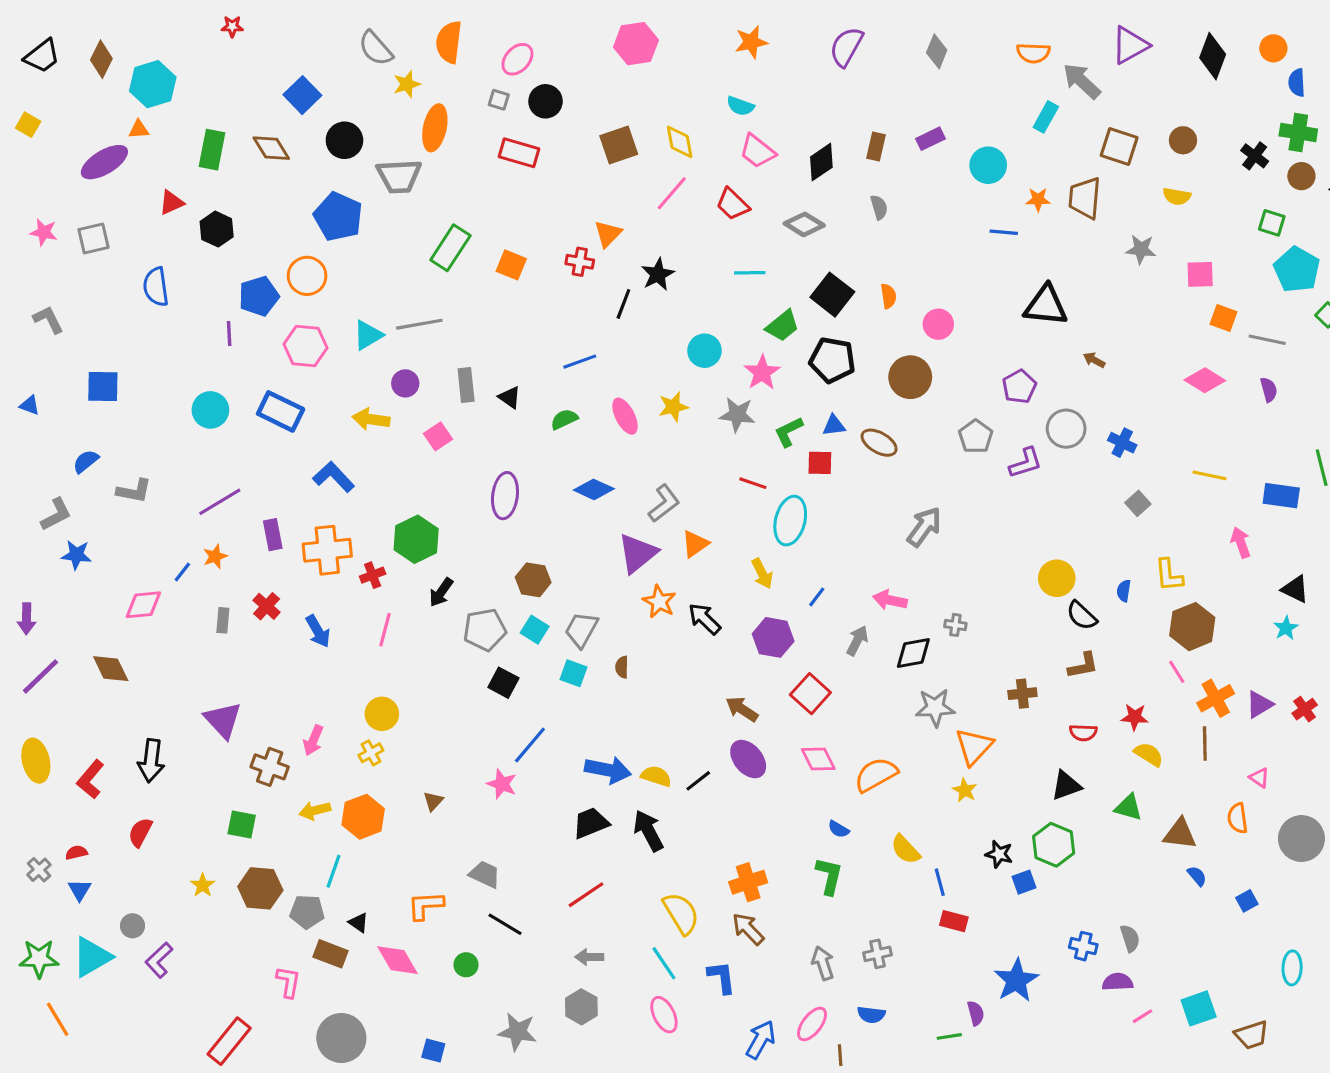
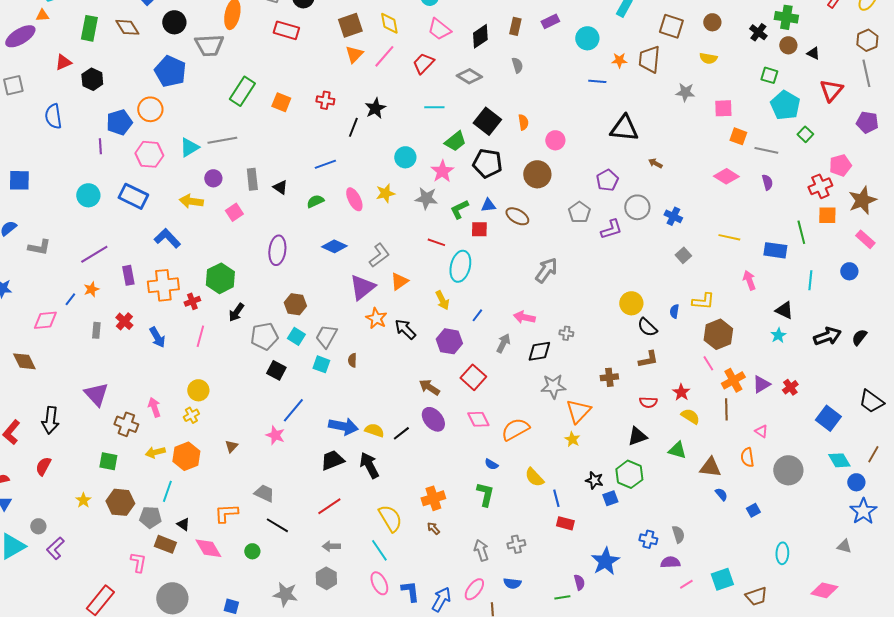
red trapezoid: (733, 204) -> (423, 63), turned 90
orange triangle: (608, 234) -> (354, 54), moved
yellow L-shape: (1169, 575) -> (703, 301), turned -80
red star: (1135, 717) -> (681, 392), turned 30
pink arrow: (313, 740) -> (154, 407), turned 138
brown arrow: (748, 929) -> (433, 528), size x0.6
blue L-shape: (722, 977) -> (410, 591), moved

